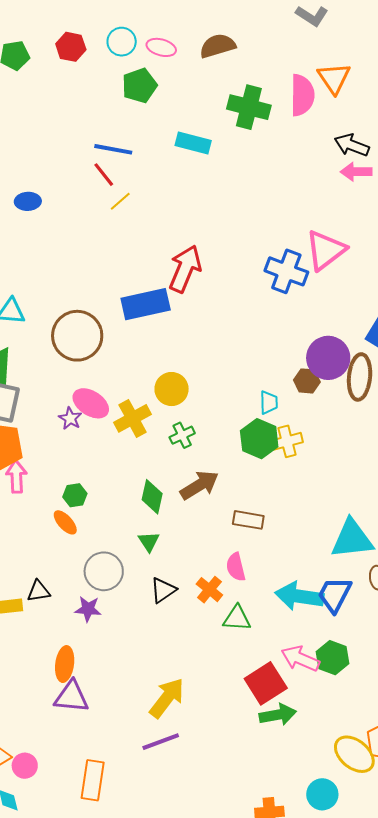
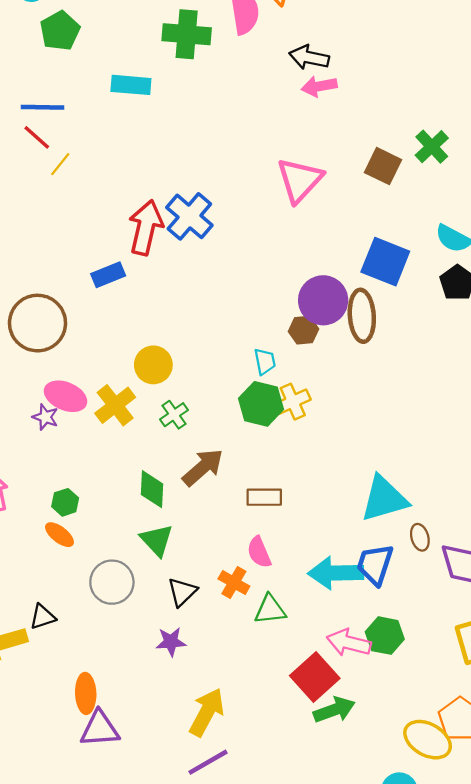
blue cross: (286, 271) -> (189, 216), moved, turned 30
blue rectangle: (146, 304) -> (108, 275), size x0.6
green triangle: (149, 542) -> (157, 540), size x1.4
purple star: (88, 609) -> (171, 642), moved

